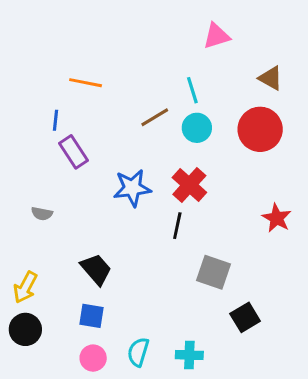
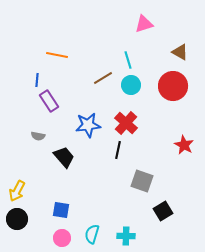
gray semicircle: (42, 214) -> (38, 136), moved
black trapezoid: (96, 269) -> (64, 157), moved

